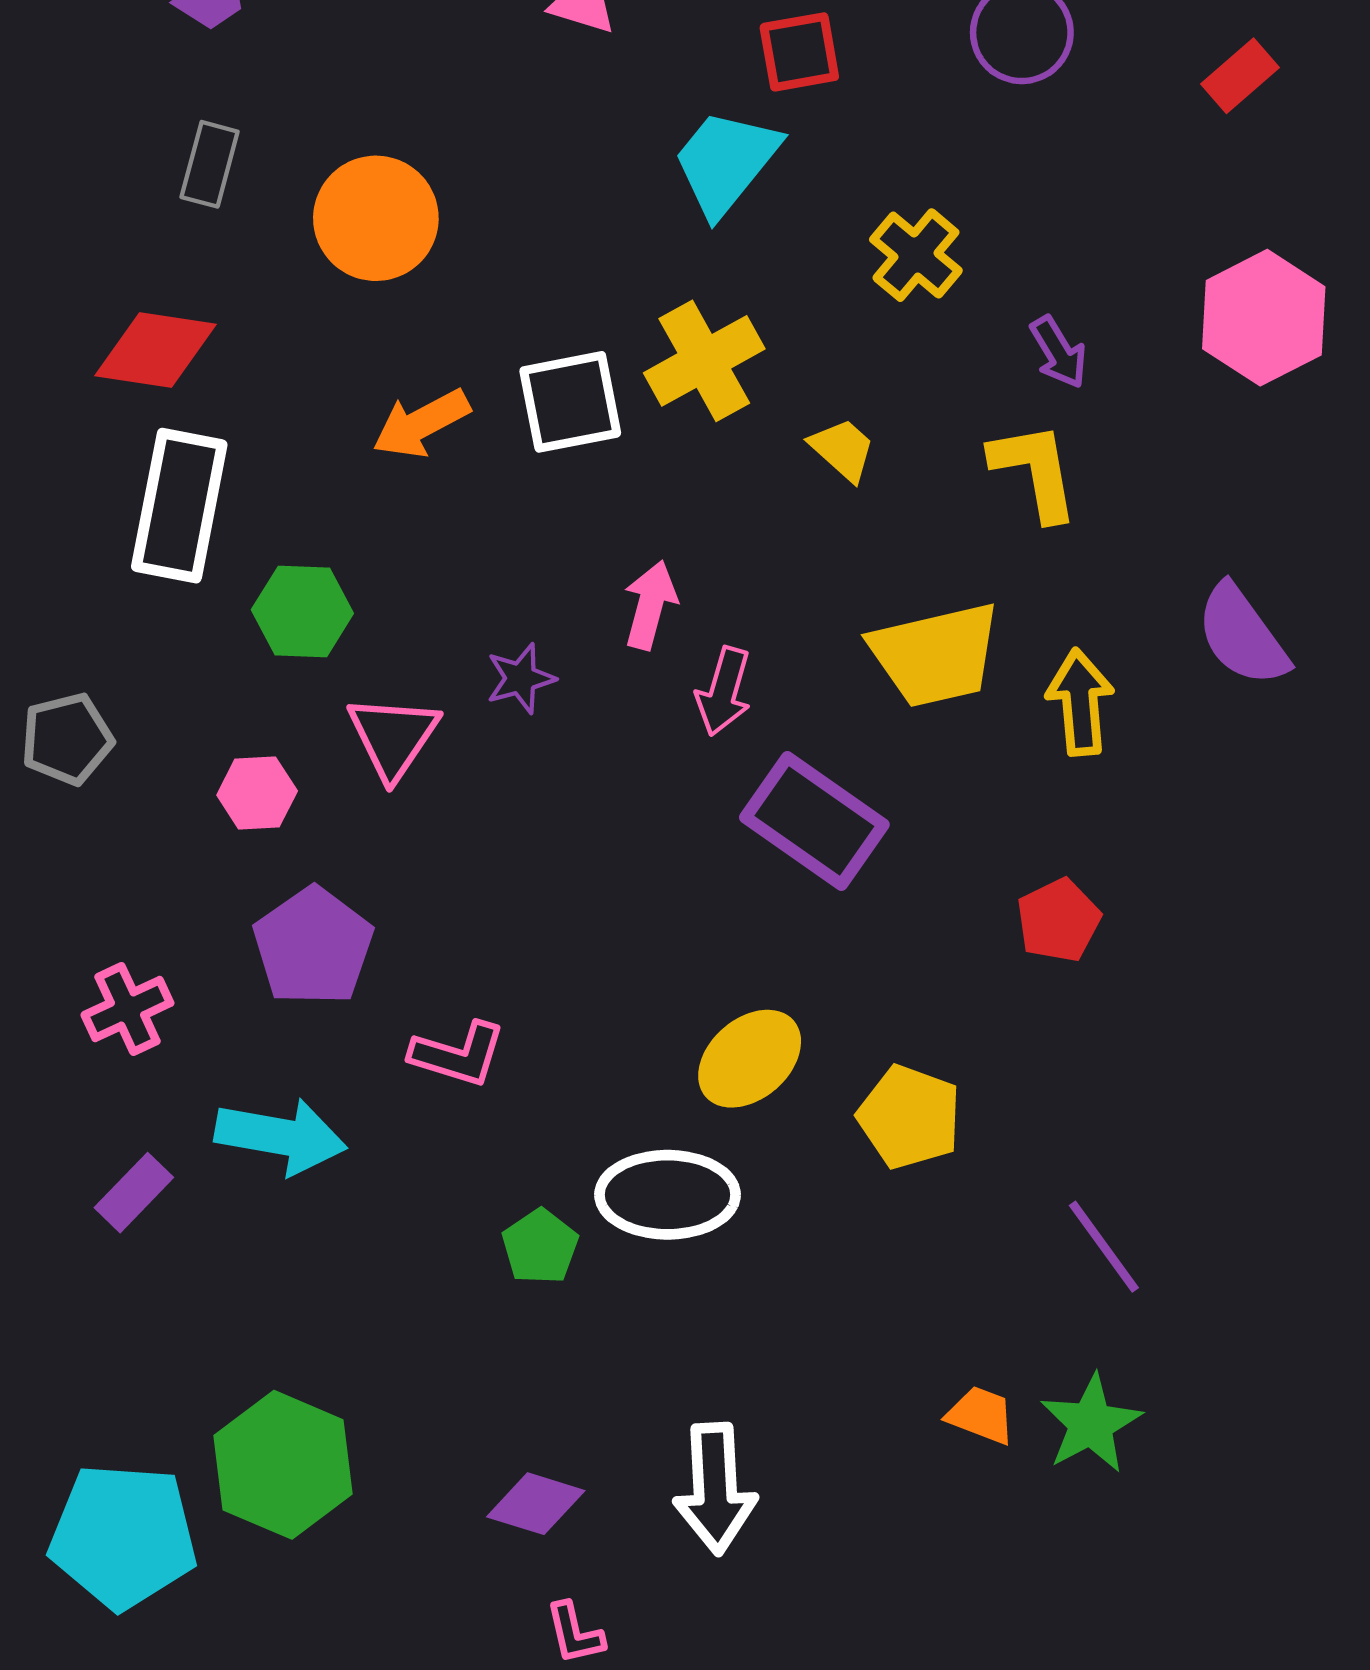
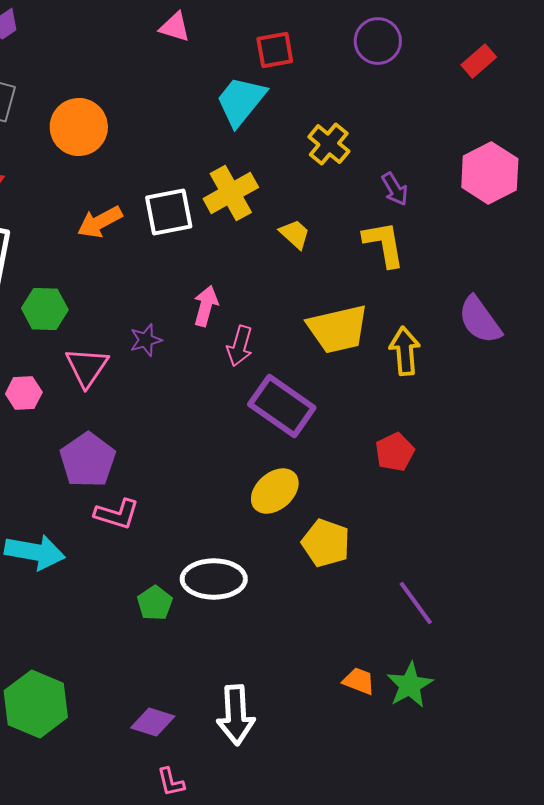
purple pentagon: (313, 946) -> (88, 460), moved
yellow ellipse: (750, 1059) -> (275, 491), moved

